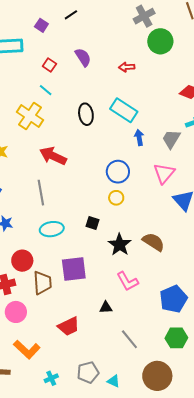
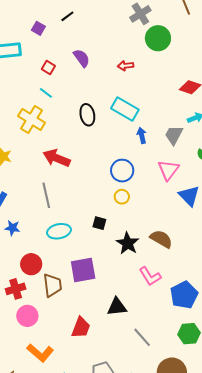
pink L-shape: (127, 281) -> (150, 276), moved
black triangle: (106, 307) -> (117, 307), size x1.5
red trapezoid: (69, 326) -> (81, 328), turned -40

